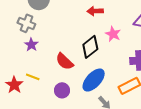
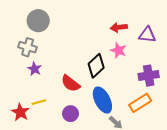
red arrow: (95, 11) -> (119, 27), moved
yellow line: (33, 77) -> (39, 102), turned -32
blue ellipse: (94, 80) -> (102, 100), turned -65

